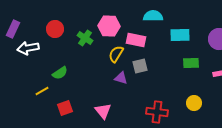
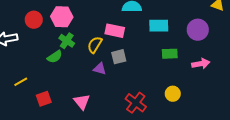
pink hexagon: (109, 26) -> (62, 17), moved
green cross: (85, 38) -> (67, 41), moved
green semicircle: (60, 73) -> (55, 57), moved
red cross: (157, 112) -> (136, 103), turned 30

